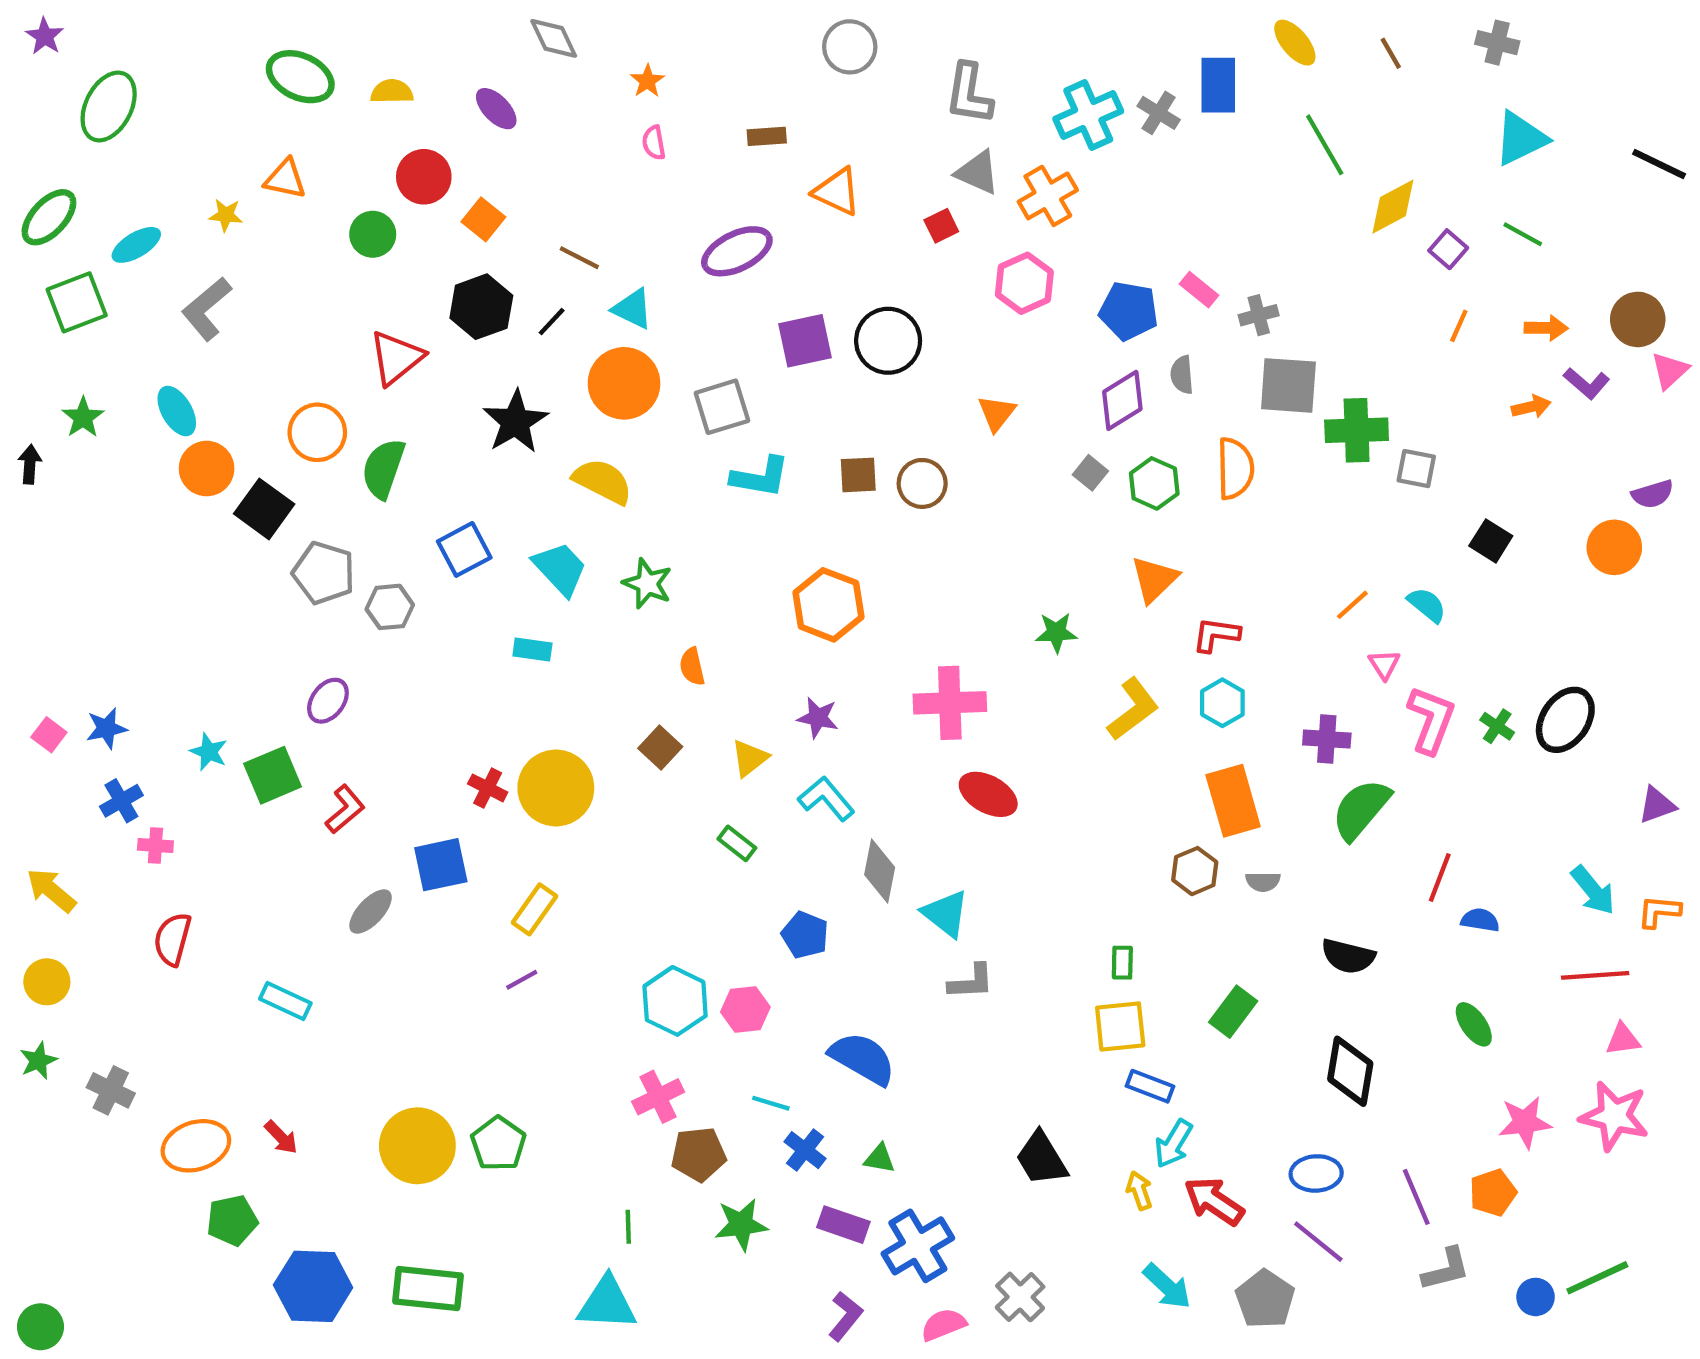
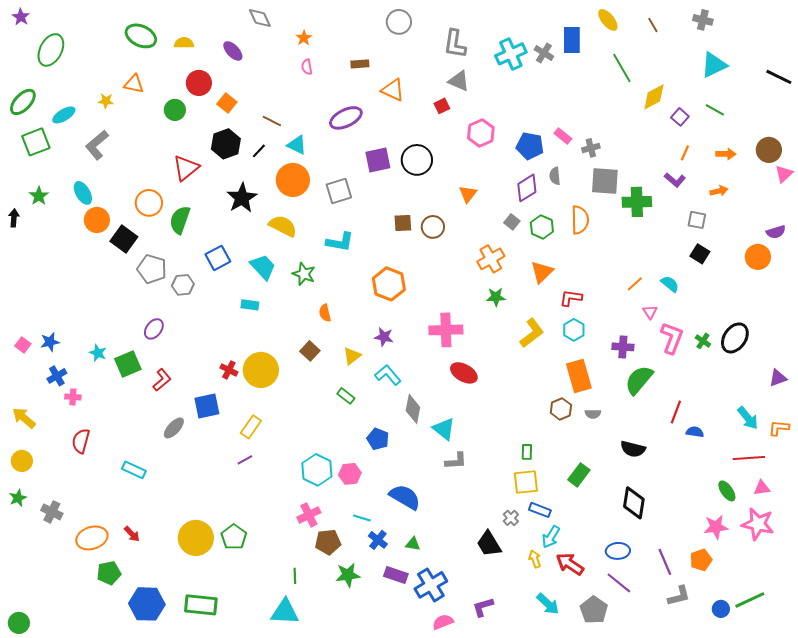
orange cross: (1048, 196) -> (491, 259), moved
purple L-shape: (1587, 383) -> (675, 180), moved
gray square: (1416, 469) -> (697, 220), moved
cyan L-shape: (760, 477) -> (340, 242), moved
green ellipse: (1474, 1024) -> (727, 491), moved
gray cross: (1020, 1297) -> (511, 518), moved, size x0.7
purple L-shape: (845, 1316) -> (483, 607), moved, turned -145

